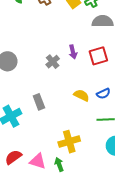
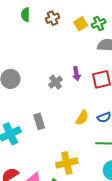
yellow semicircle: (82, 95) -> (82, 118), turned 91

